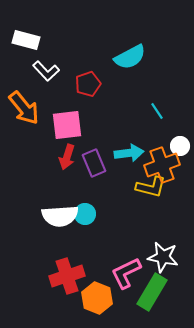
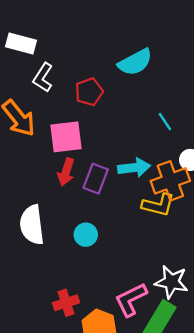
white L-shape: (46, 71) -> (43, 78), turned 76
purple rectangle: (94, 163) -> (96, 179), turned 44
white semicircle: (60, 216) -> (32, 225), moved, turned 87
red cross: (67, 276) -> (66, 303), size x0.7

